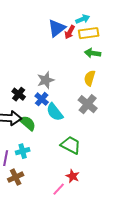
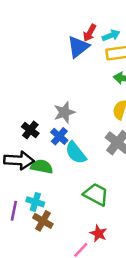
red arrow: (70, 32) -> (90, 33), moved
green semicircle: (28, 123) -> (42, 167), turned -30
cyan cross: (23, 151) -> (35, 202), turned 32
brown cross: (16, 177) -> (43, 221), moved, turned -35

